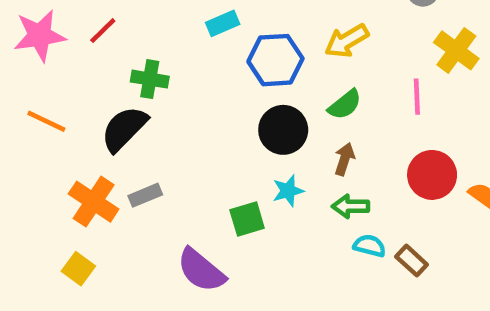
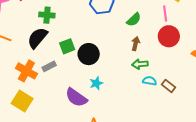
black circle: (283, 130) -> (89, 54), moved
red circle: (432, 175) -> (169, 36), moved
cyan star: (288, 191) -> (96, 83), moved
green square: (247, 219) -> (67, 46), moved
yellow square: (78, 269) -> (22, 101), size x1.5

